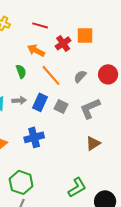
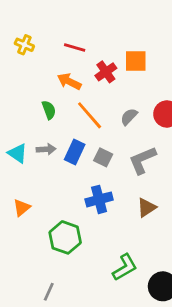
blue cross: (34, 137) -> (99, 199), moved
green hexagon: (21, 182) -> (65, 237), moved

